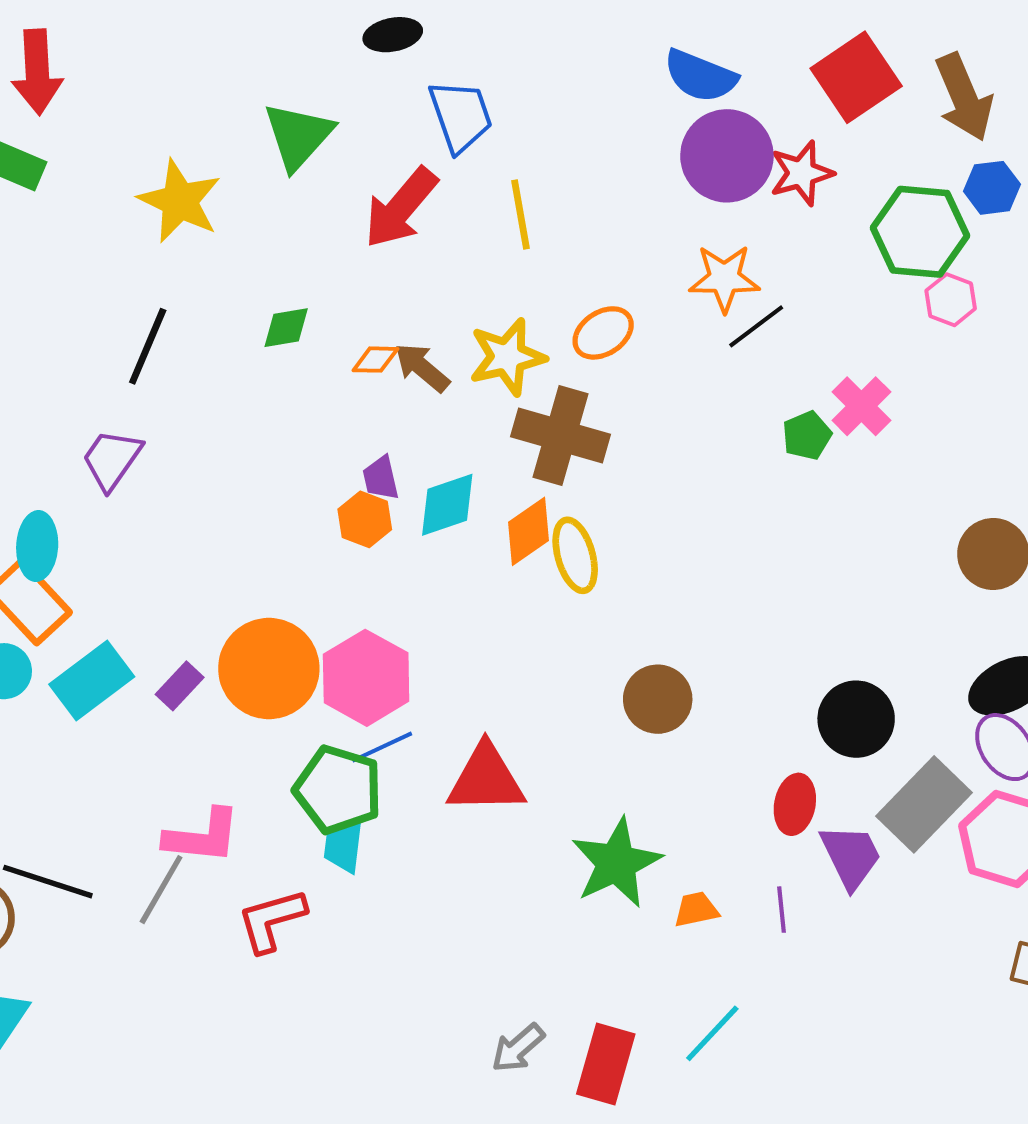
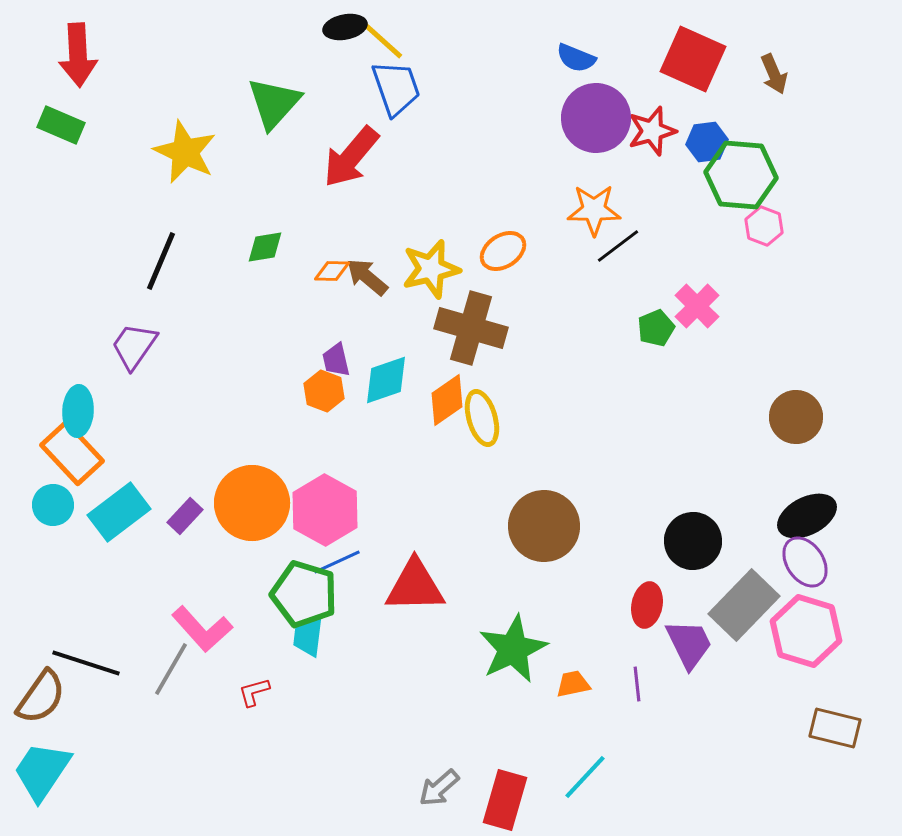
blue semicircle: (700, 76) -> (576, 58), size x0.7
red square: (856, 77) -> (693, 59), turned -32
brown arrow: (964, 97) -> (774, 74), size x0.6
blue hexagon: (992, 188) -> (707, 142), moved
yellow line: (521, 214) -> (381, 39), moved, turned -38
brown circle: (658, 699) -> (544, 526), size x1.4
pink L-shape: (202, 836) -> (202, 629), turned 42
red L-shape: (272, 920) -> (254, 692), size x0.6

